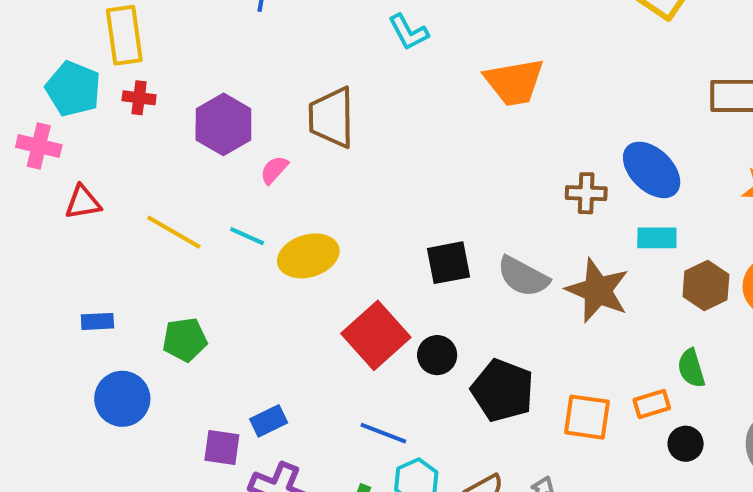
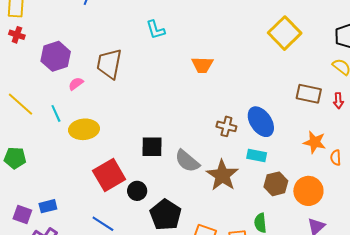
orange trapezoid: (514, 82) -> (202, 65), size x0.7
cyan line: (247, 236) -> (56, 113), turned 30

